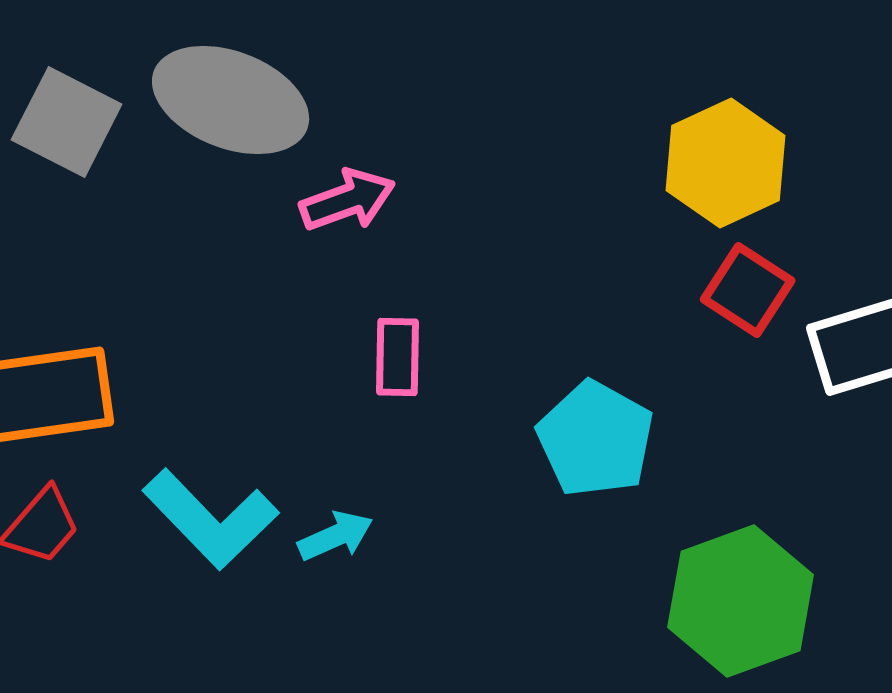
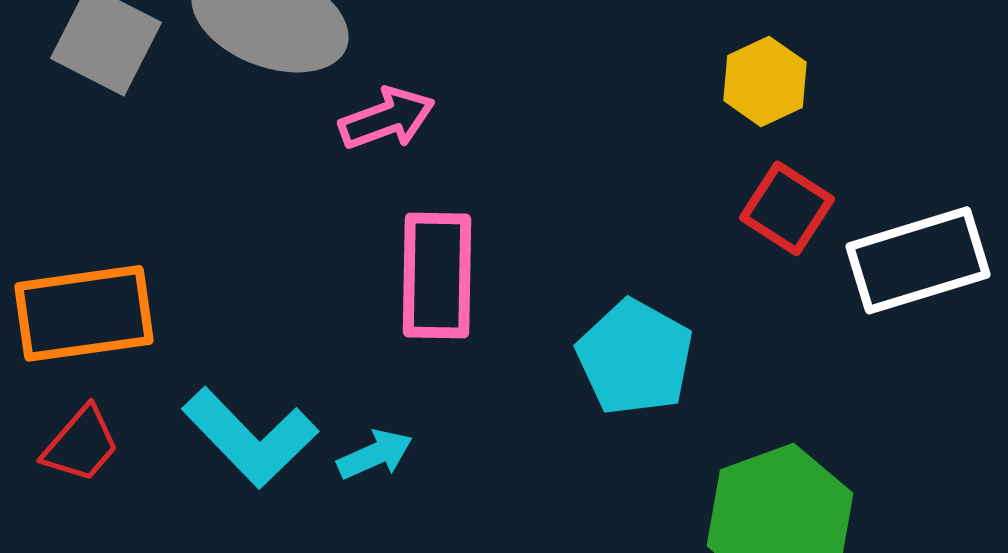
yellow hexagon: (726, 163) -> (765, 81), size x0.7
pink rectangle: (398, 357) -> (437, 275), size x1.6

